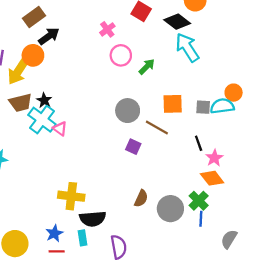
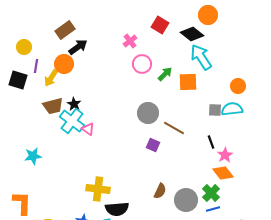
yellow arrow: (18, 71) -> (51, 78), size x0.7
orange circle: (234, 93) -> (238, 86), moved
orange square: (173, 104) -> (188, 82), moved
blue line: (201, 219) -> (213, 209), turned 72

